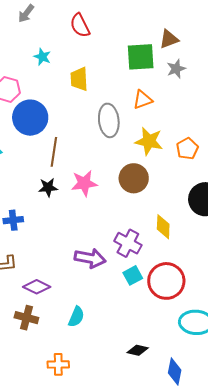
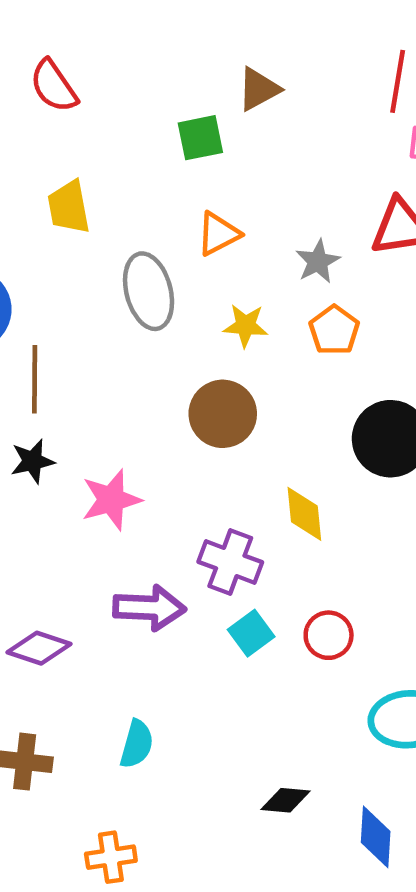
green square: (141, 57) -> (200, 138), size x0.7
gray star: (176, 69) -> (318, 261), moved
yellow star: (149, 141) -> (246, 326), size x0.7
pink star: (84, 183) -> (111, 500), moved
red circle: (166, 281) -> (329, 635), size x0.6
purple diamond: (37, 287) -> (39, 648), moved

